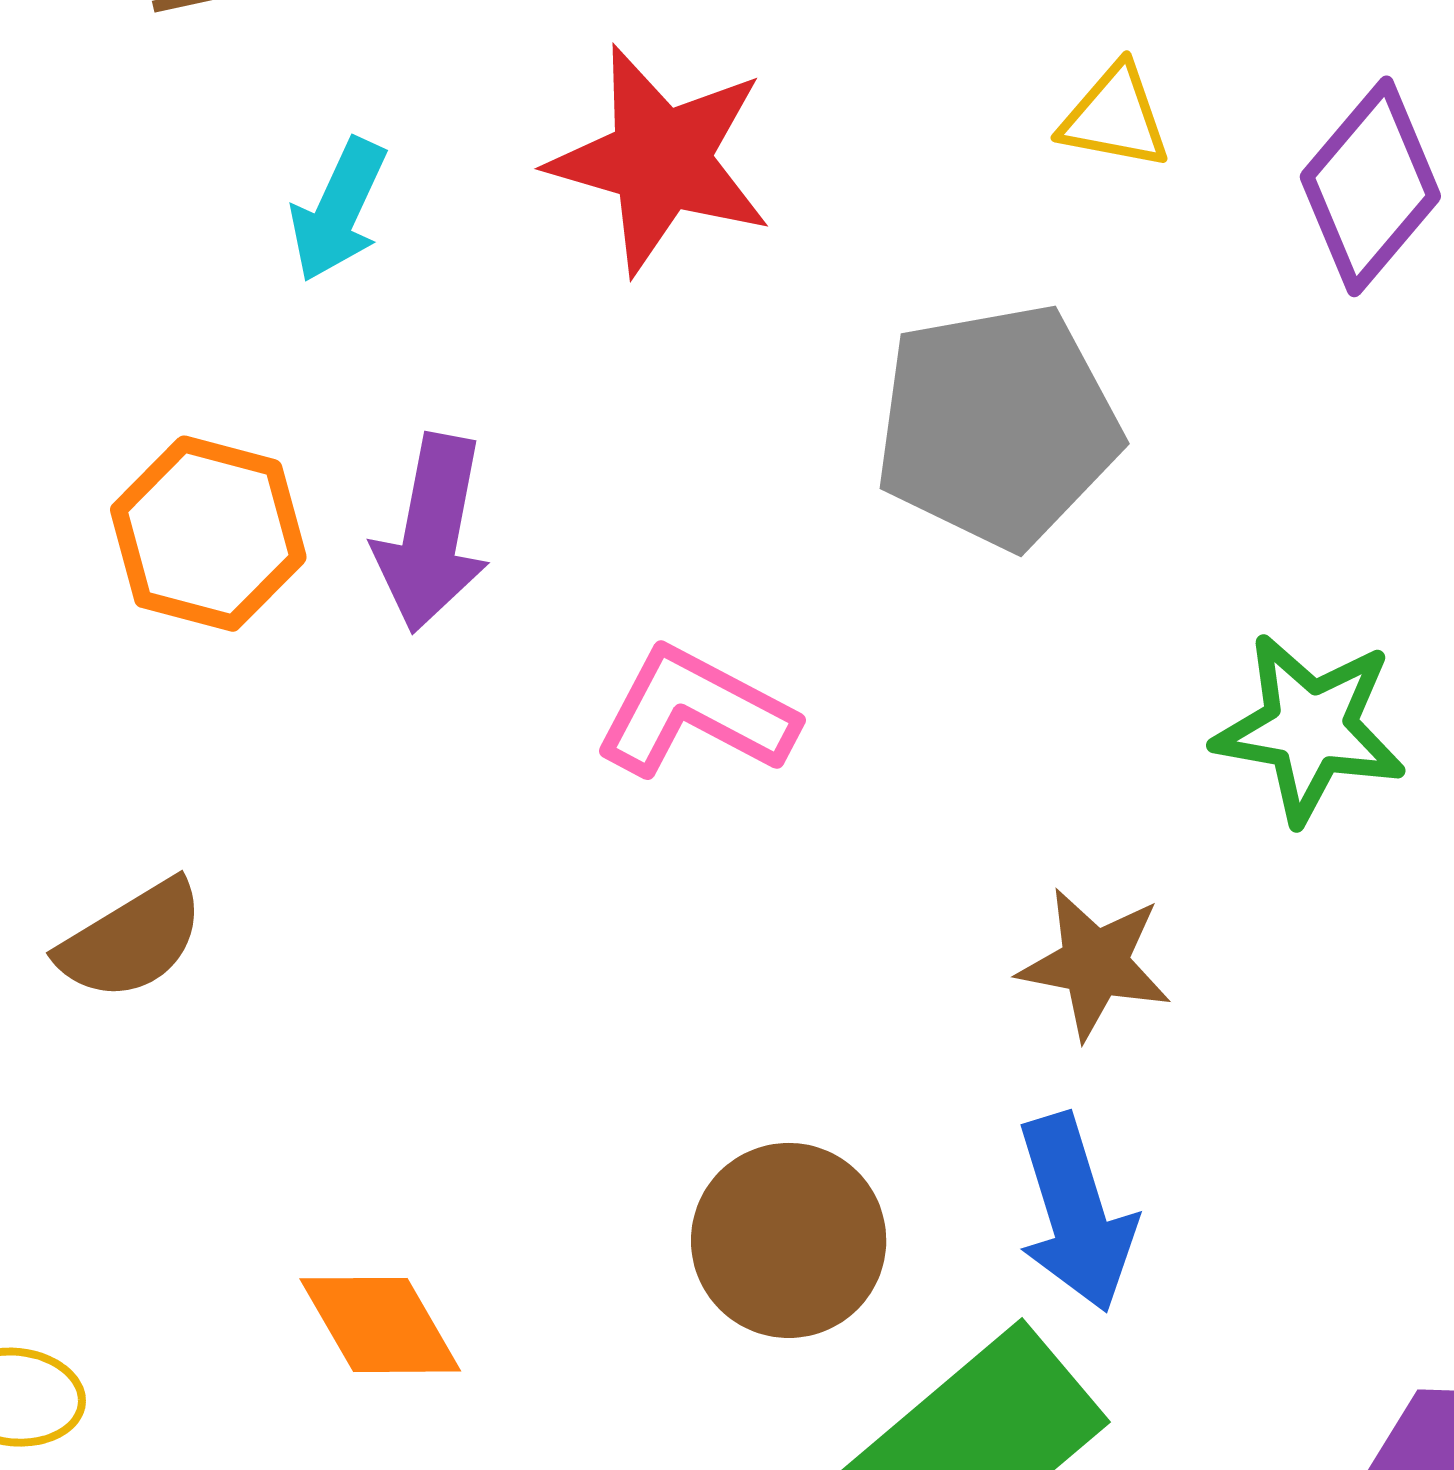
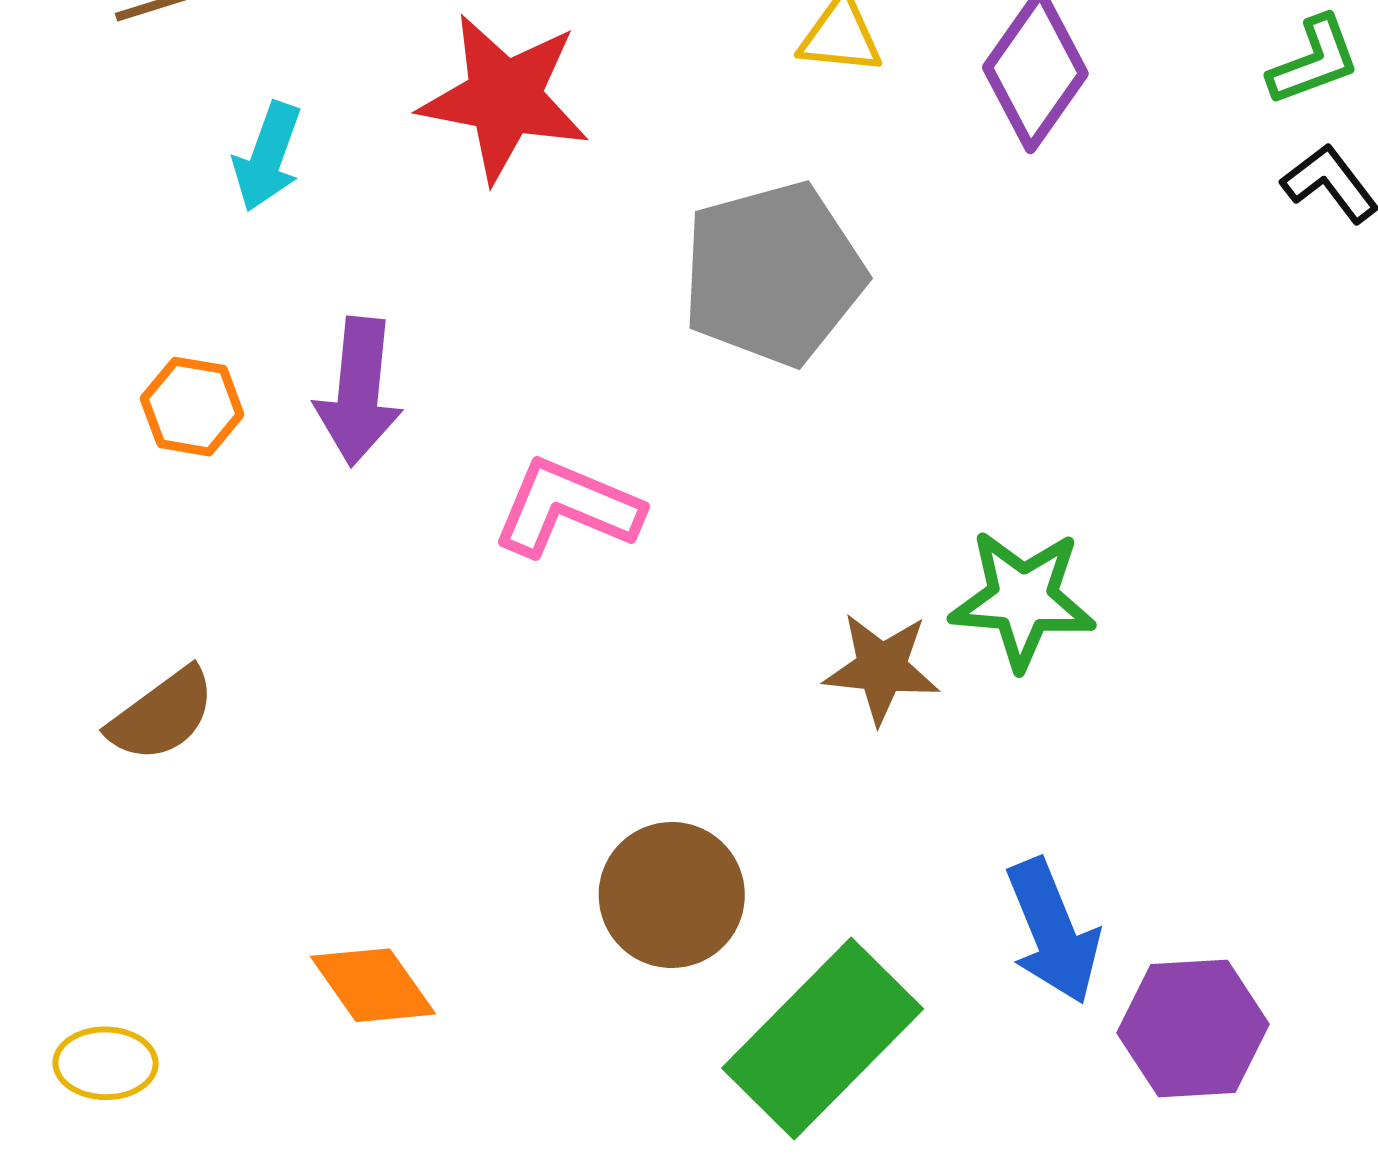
orange hexagon: (208, 534) -> (192, 407), size x0.7
green star: (1310, 728) -> (1023, 599), moved
blue arrow: (1076, 1213) -> (1053, 931), moved

